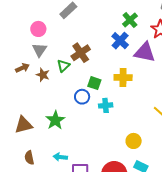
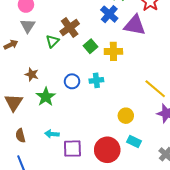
brown star: (43, 75) -> (32, 74), moved
green square: (94, 83) -> (91, 46), moved, turned 32
blue circle: (82, 97) -> (72, 81), moved
brown triangle: (23, 125) -> (14, 102), turned -42

